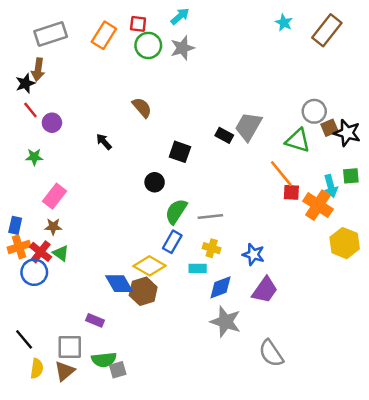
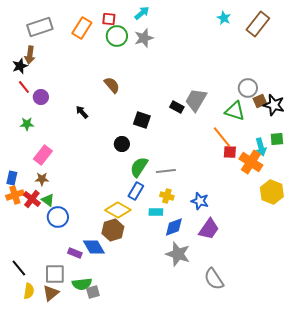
blue circle: (34, 272) -> (58, 217), moved
blue diamond: (119, 284) -> (94, 247), moved

